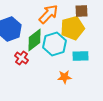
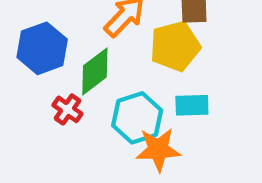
cyan hexagon: (54, 44) -> (137, 118), moved
orange star: (64, 77) -> (158, 150), size x1.5

